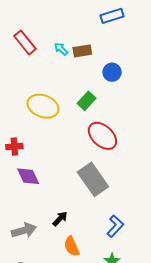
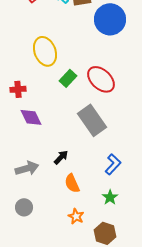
blue circle: (112, 72) -> (110, 19), size x1.8
green rectangle: (87, 101) -> (68, 78), moved
yellow ellipse: (43, 106) -> (45, 51), turned 48

